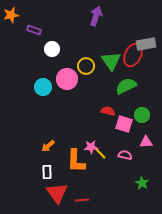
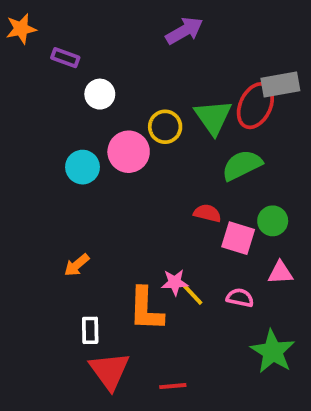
purple arrow: (96, 16) -> (184, 31), turned 42
orange arrow: (48, 146) -> (77, 265), moved
green star: (142, 183) -> (273, 351), size x1.6
red line: (82, 200) -> (173, 386), moved

